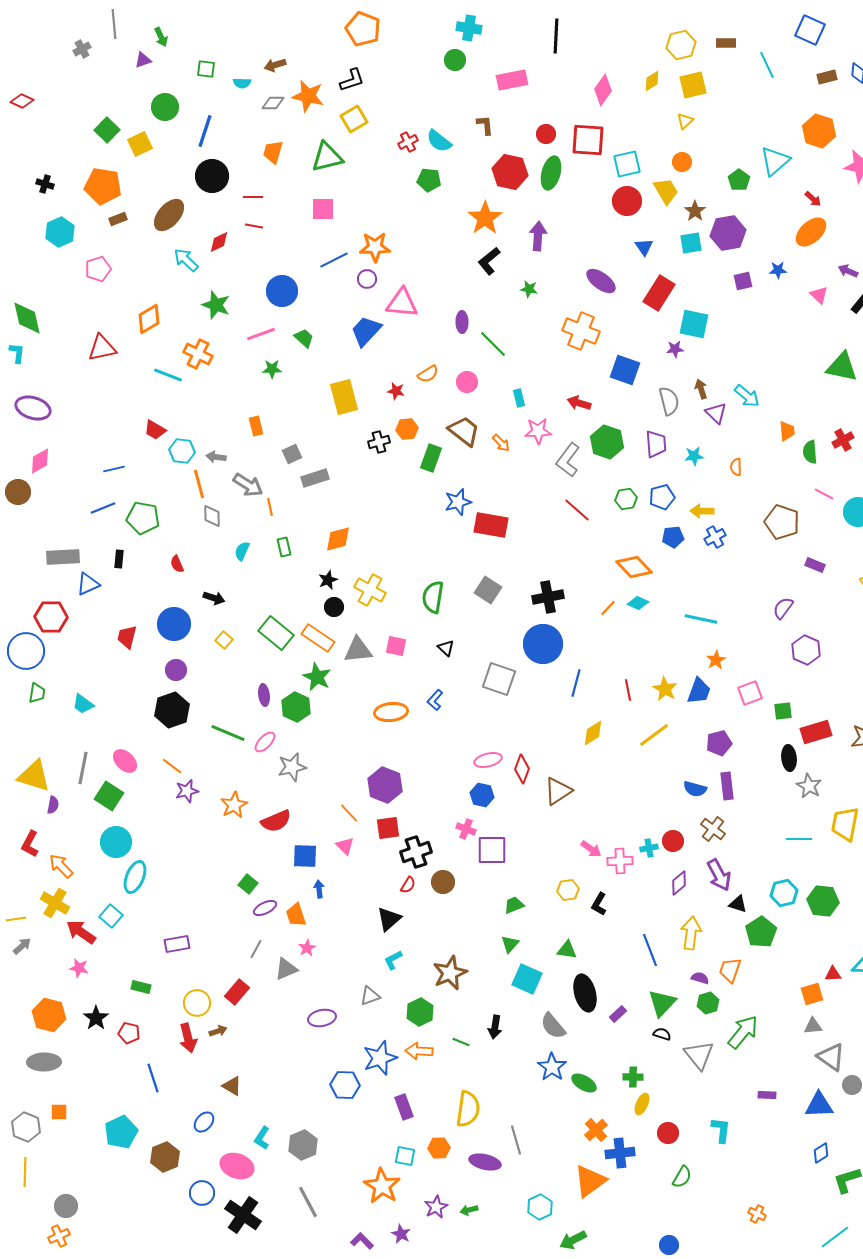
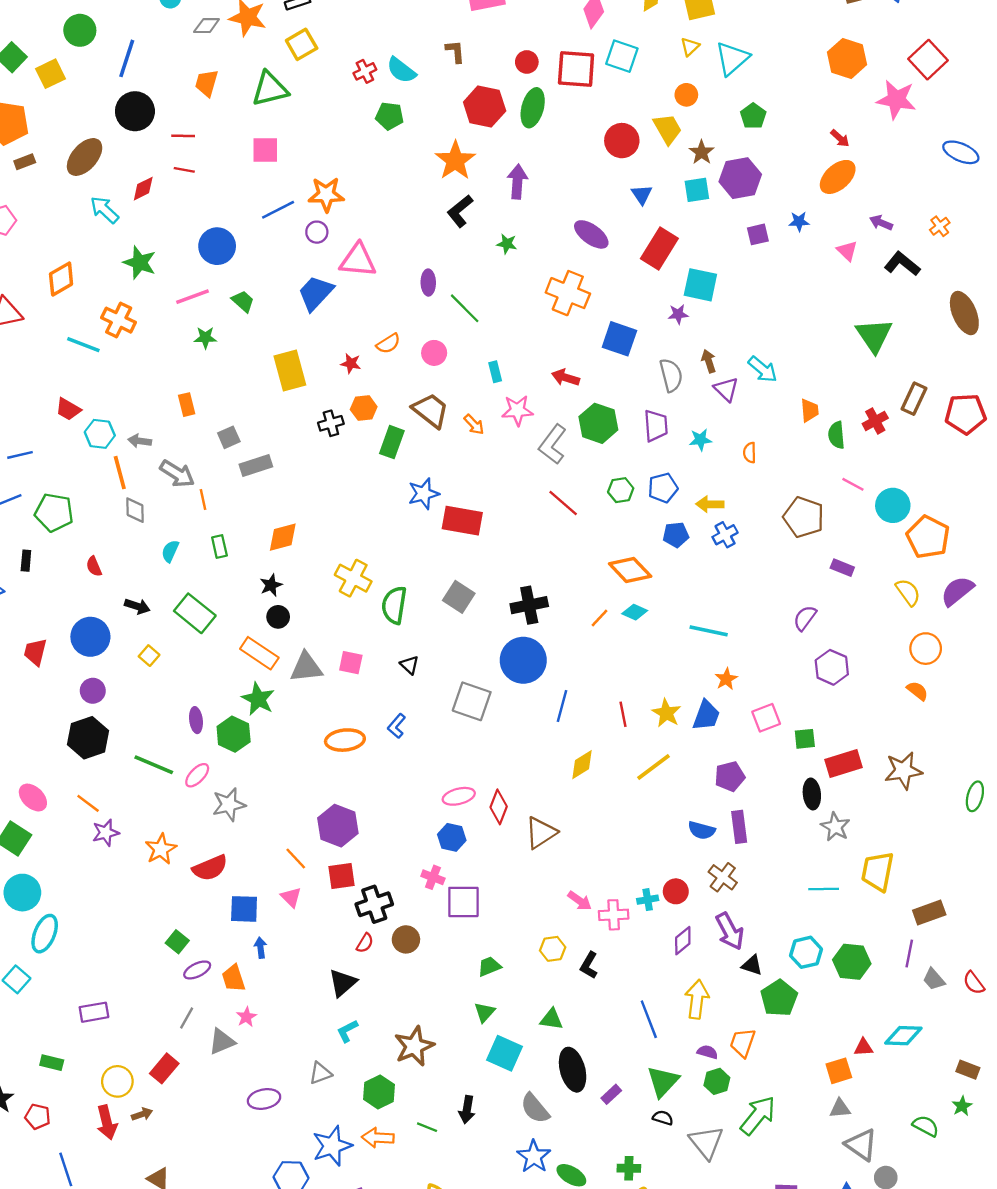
cyan triangle: (775, 161) -> (732, 58), moved
cyan square: (627, 164) -> (622, 56), moved, turned 32
green triangle: (842, 367) -> (874, 335), turned 44
yellow cross: (370, 590) -> (353, 578), moved
green rectangle: (276, 633) -> (195, 613), moved

